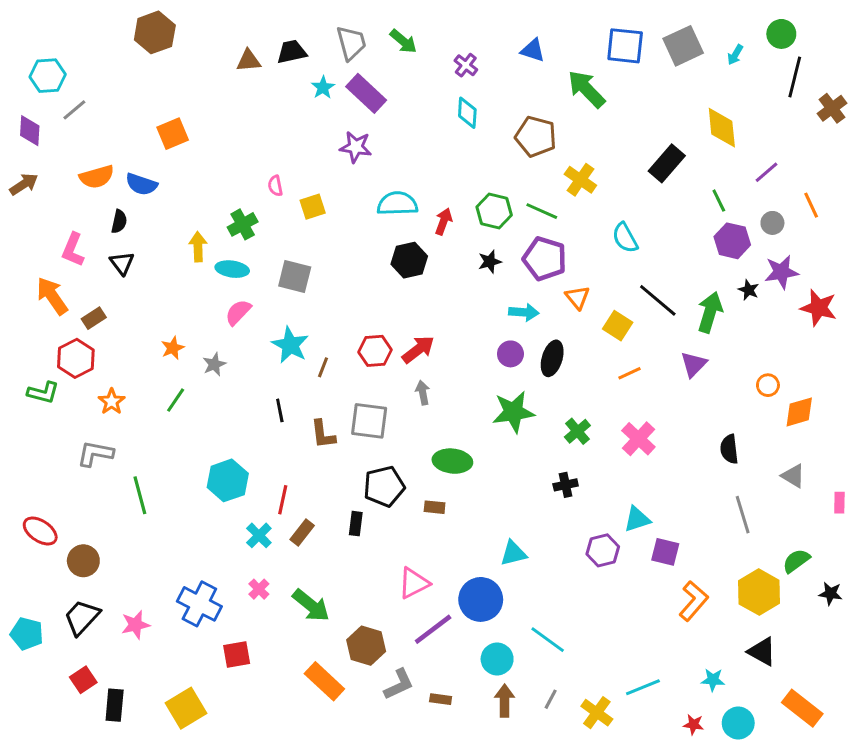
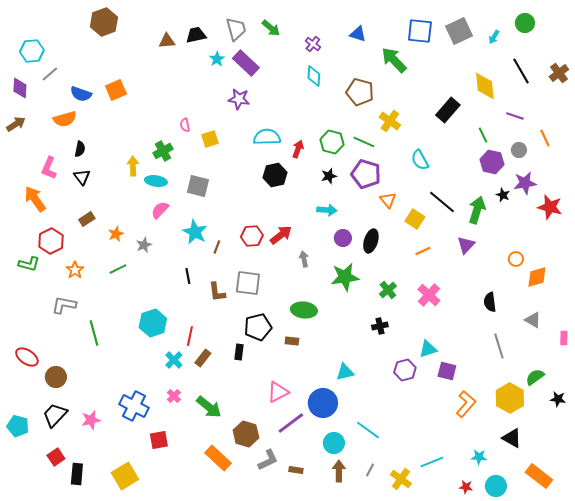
black line: (795, 77) -> (521, 71), moved, turned -44
purple line: (766, 172) -> (515, 116), turned 60
blue semicircle: (141, 184) -> (81, 94), moved
cyan arrow: (524, 312) -> (327, 210), moved
brown rectangle: (94, 318) -> (87, 219), moved
gray arrow: (423, 393) -> (304, 259), moved
green line: (176, 400) -> (118, 269), turned 30

